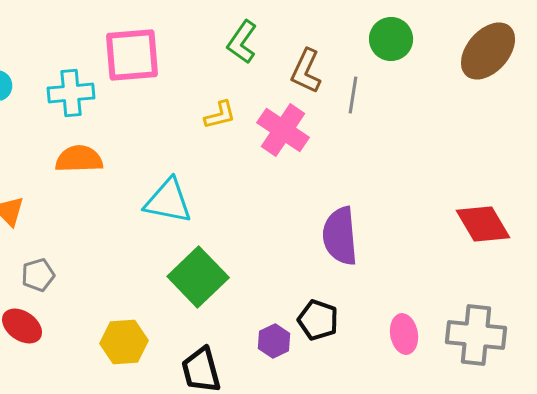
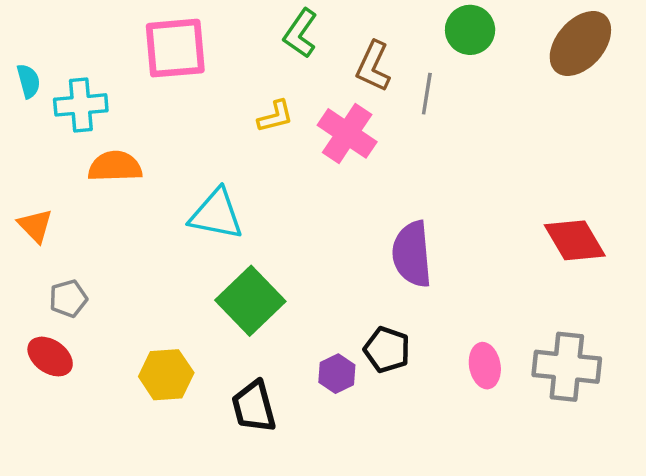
cyan cross: (71, 93) -> (81, 105), moved

